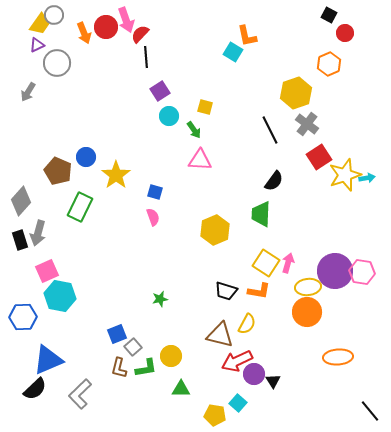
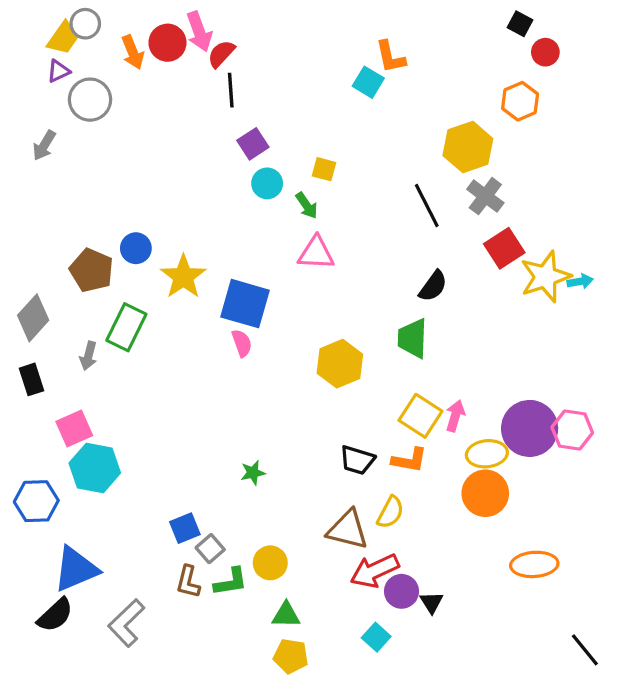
blue square: (155, 192) -> (245, 304), size x2.0
gray arrow: (38, 233) -> (88, 356), moved, size x0.7
yellow pentagon: (215, 415) -> (291, 656), moved

